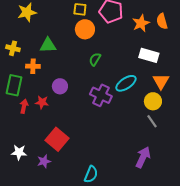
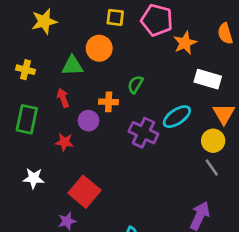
orange star: (141, 23) -> (185, 43), moved
orange circle: (85, 29) -> (99, 48), moved
orange cross: (33, 66) -> (109, 102), moved
red arrow: (24, 106) -> (63, 98), moved, turned -32
white star: (19, 152) -> (34, 178), moved

